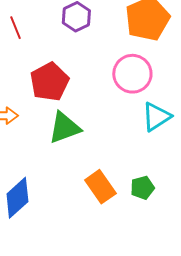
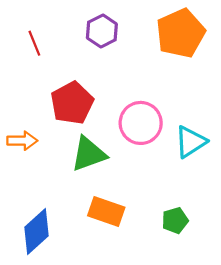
pink circle: (132, 74) -> (141, 123), moved
orange rectangle: (100, 187) -> (106, 212), moved, turned -36

